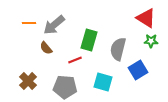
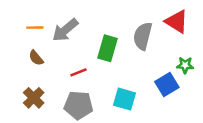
green star: (151, 41) -> (185, 65), moved
brown semicircle: (46, 48) -> (36, 58), moved
gray semicircle: (118, 49) -> (143, 36), moved
red line: (75, 60) -> (78, 72), moved

